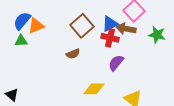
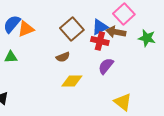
green triangle: (21, 41) -> (11, 57), moved
yellow diamond: (94, 89) -> (72, 81), moved

